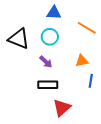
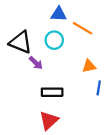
orange line: (87, 28) -> (82, 28), moved
purple arrow: (46, 62) -> (36, 63), moved
red triangle: (62, 108) -> (49, 120), moved

